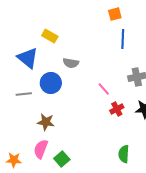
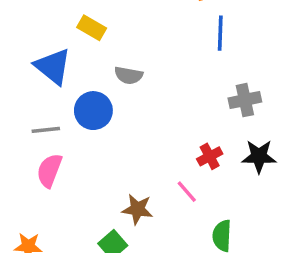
pink line: (104, 89) -> (187, 192), moved
brown star: (46, 122) -> (137, 209), moved
pink semicircle: (41, 149) -> (49, 170), moved

